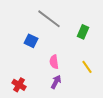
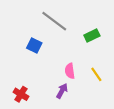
green rectangle: (83, 32) -> (92, 35), turned 40
pink semicircle: (54, 62) -> (70, 71), moved

